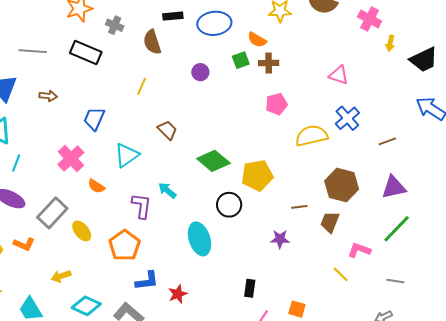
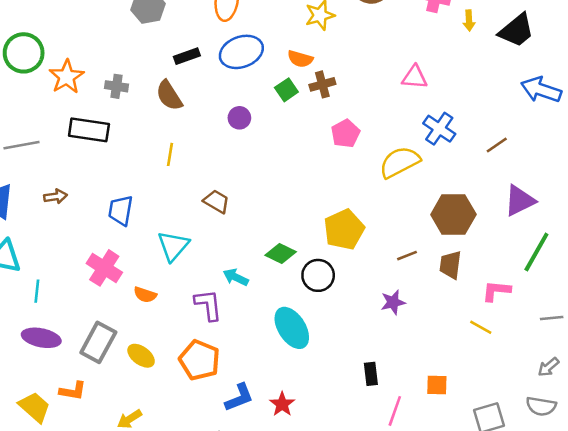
green diamond: (213, 161) -> (281, 253), moved, size x0.7

